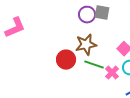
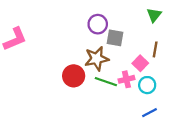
gray square: (102, 13) -> (115, 38), moved
pink cross: (112, 73) -> (126, 79), moved, turned 32

